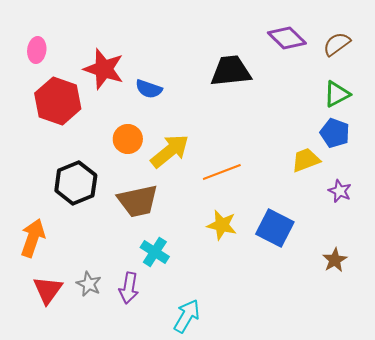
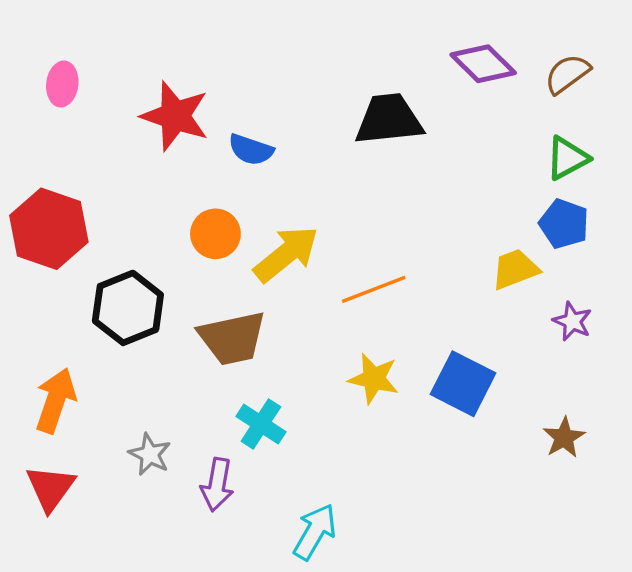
red hexagon: (58, 101) -> (49, 229), moved
gray star: (89, 284) -> (150, 454), moved
red triangle: (48, 290) -> (50, 488), moved

